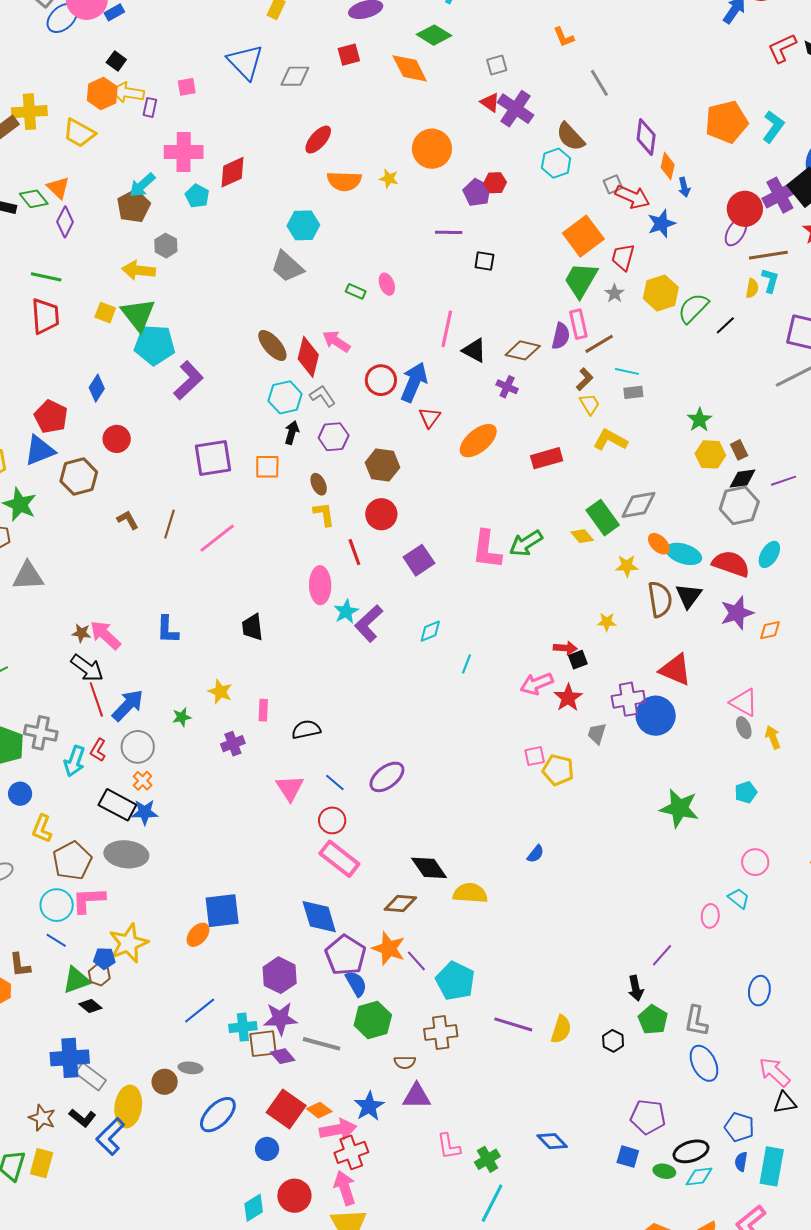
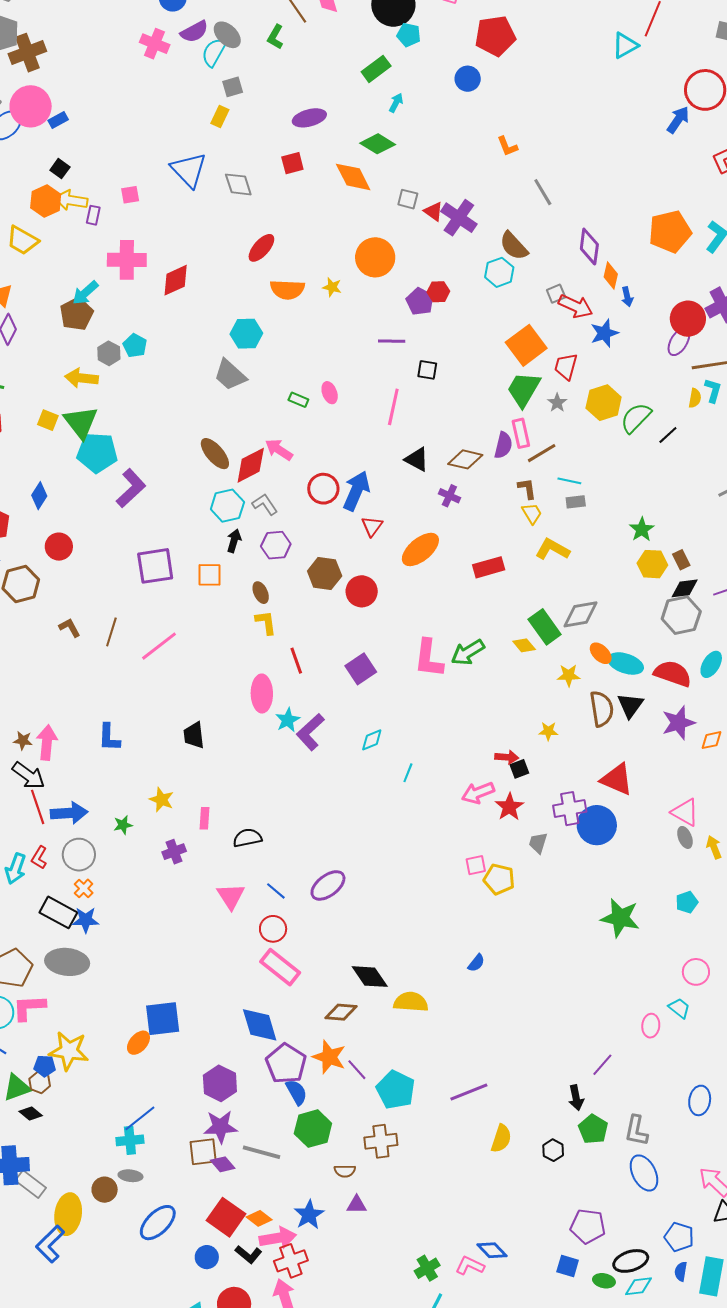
gray square: (497, 65) -> (408, 199), moved, turned 30
gray diamond: (295, 76) -> (238, 184), turned 72
cyan pentagon: (197, 196) -> (135, 346), moved
pink line: (447, 329) -> (393, 407), moved
red diamond: (308, 357) -> (251, 465), turned 48
brown L-shape: (585, 379) -> (527, 489), turned -55
red circle: (381, 514) -> (362, 591), moved
pink arrow: (105, 635) -> (47, 743), turned 52
blue arrow: (128, 705) -> (69, 813), turned 42
yellow star: (128, 943) -> (69, 1051), turned 30
purple line: (513, 1024) -> (469, 1092), moved, turned -39
cyan cross: (243, 1027) -> (130, 1140), moved
purple triangle: (417, 1096) -> (357, 1205), size x0.7
black L-shape: (82, 1118) -> (248, 1254), moved
pink L-shape: (449, 1146) -> (470, 1266), moved, turned 124

